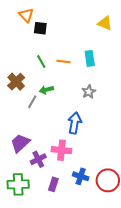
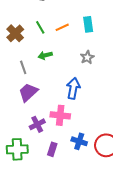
orange line: (63, 61) -> (62, 27), turned -32
brown cross: (16, 82) -> (15, 33), moved
gray line: (32, 102) -> (23, 67), moved, turned -48
purple trapezoid: (20, 143) -> (28, 92), moved

